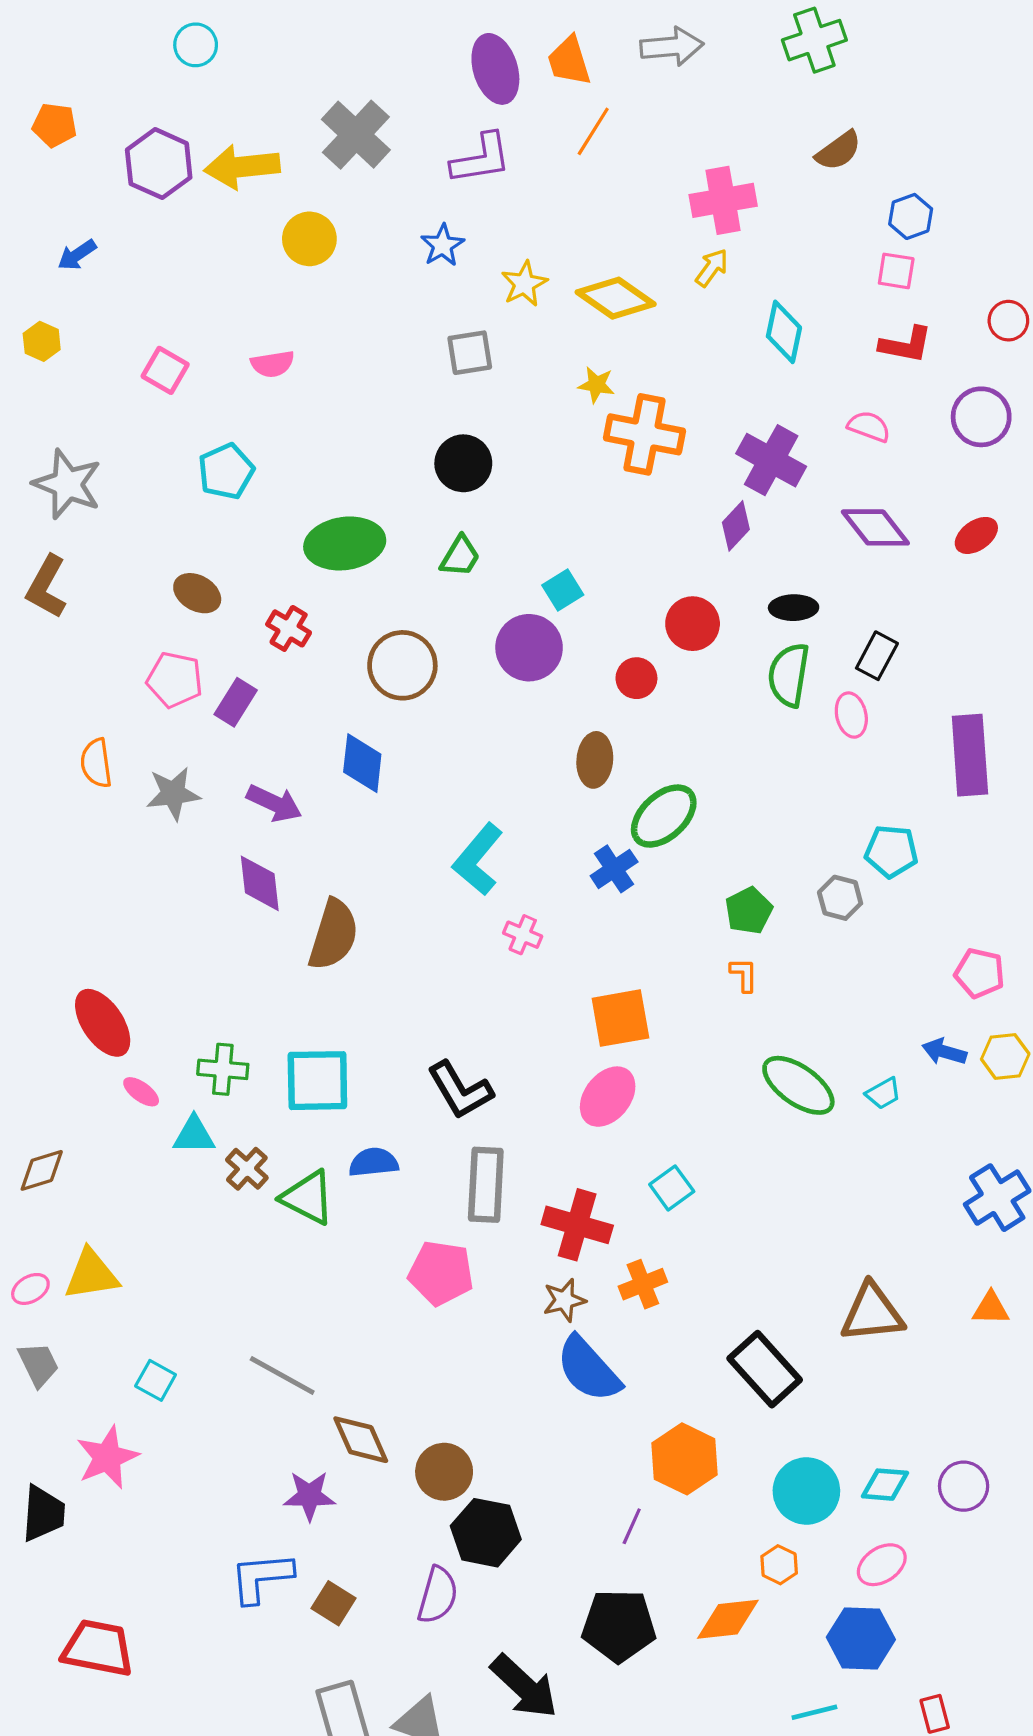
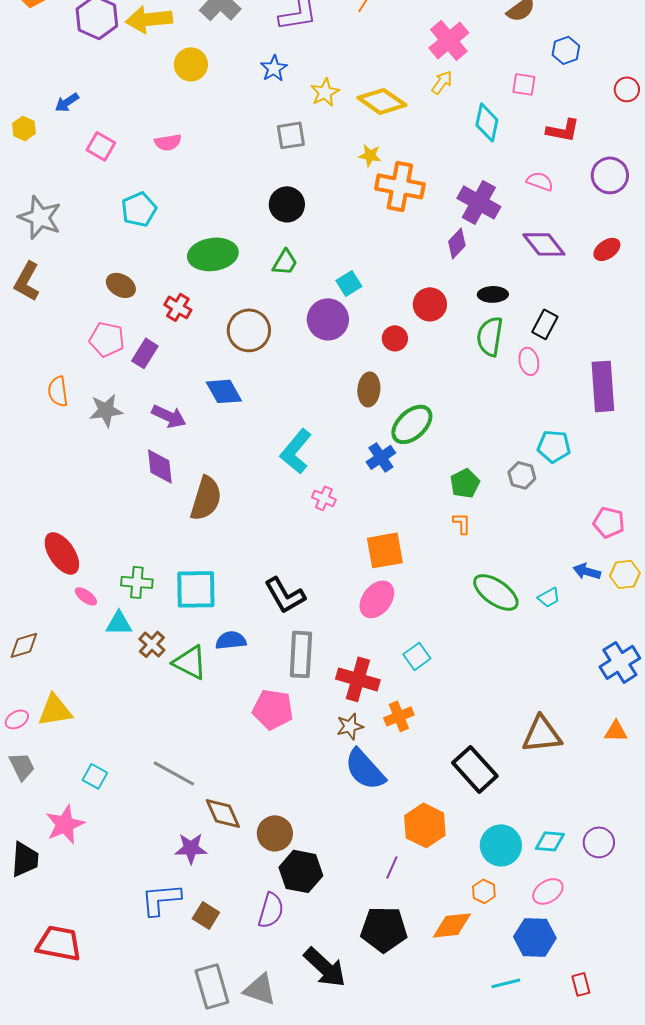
pink cross: (723, 200) -> (449, 40), turned -30
blue arrow: (77, 255) -> (67, 102), moved
pink square: (896, 271) -> (524, 84), moved
red circle: (1008, 321) -> (627, 89), moved
blue diamond: (362, 763) -> (224, 391), turned -36

